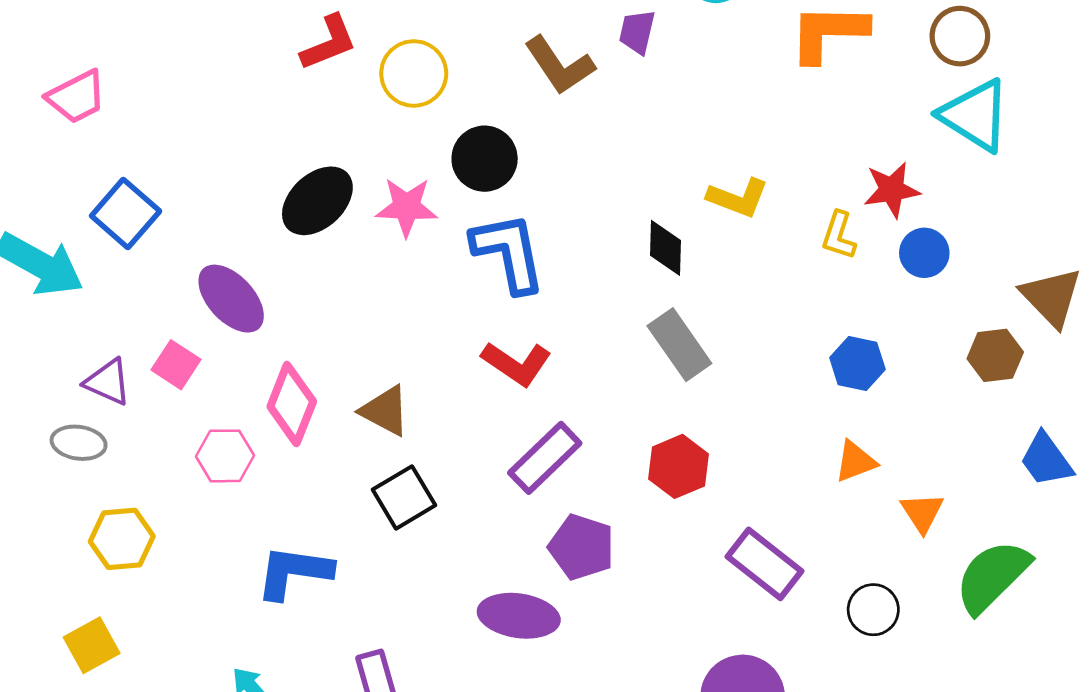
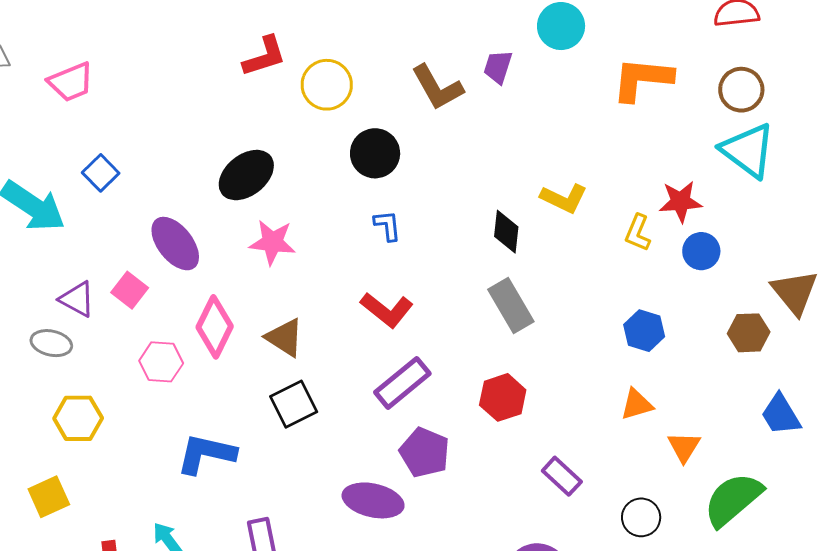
pink star: (407, 207) -> (272, 242), moved
blue square: (126, 214) -> (101, 173), size x0.7
blue L-shape: (509, 252) -> (387, 226), size x0.5
purple rectangle: (765, 564) -> (562, 476), size x0.7

